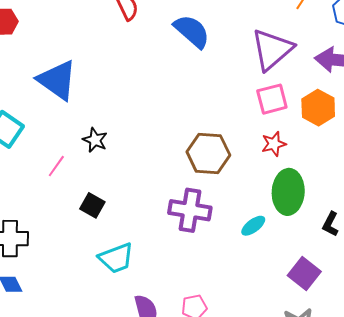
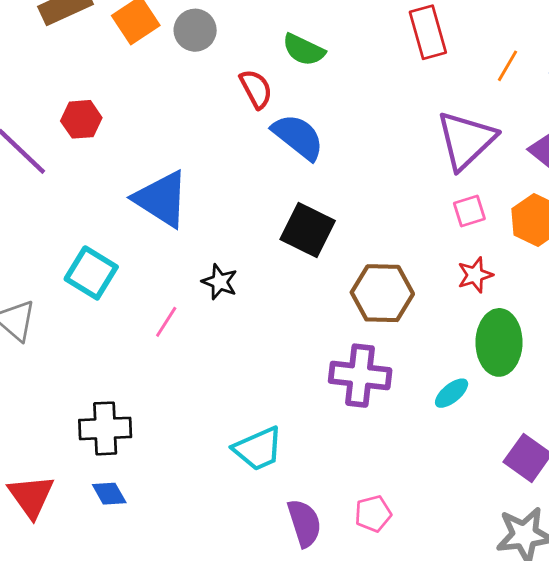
blue semicircle: (192, 31) -> (298, 137), moved
pink square: (272, 99) -> (469, 211), size x0.7
black square: (92, 205) -> (308, 230), moved, size x1.5

